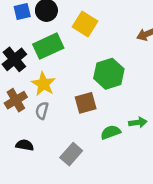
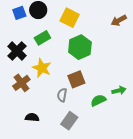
green rectangle: (48, 46) -> (42, 38), size x0.7
green hexagon: (109, 74) -> (80, 47), moved
gray semicircle: (42, 111) -> (62, 95), moved

